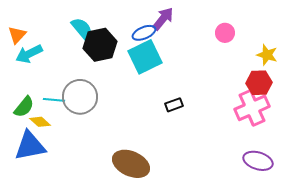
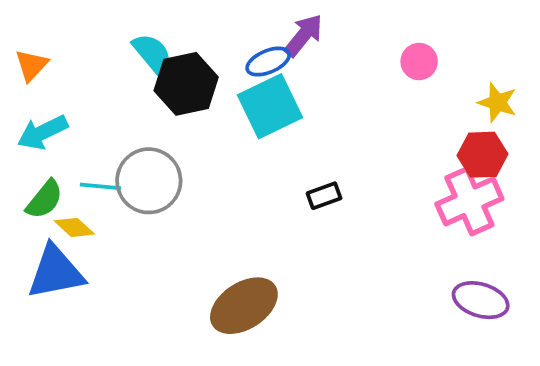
cyan arrow: (29, 54) -> (43, 132), moved
brown ellipse: (131, 164) -> (244, 306), turned -57

